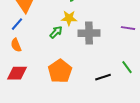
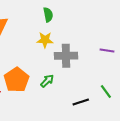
green arrow: (56, 32) -> (47, 81), moved
orange pentagon: (60, 71) -> (17, 80), moved

